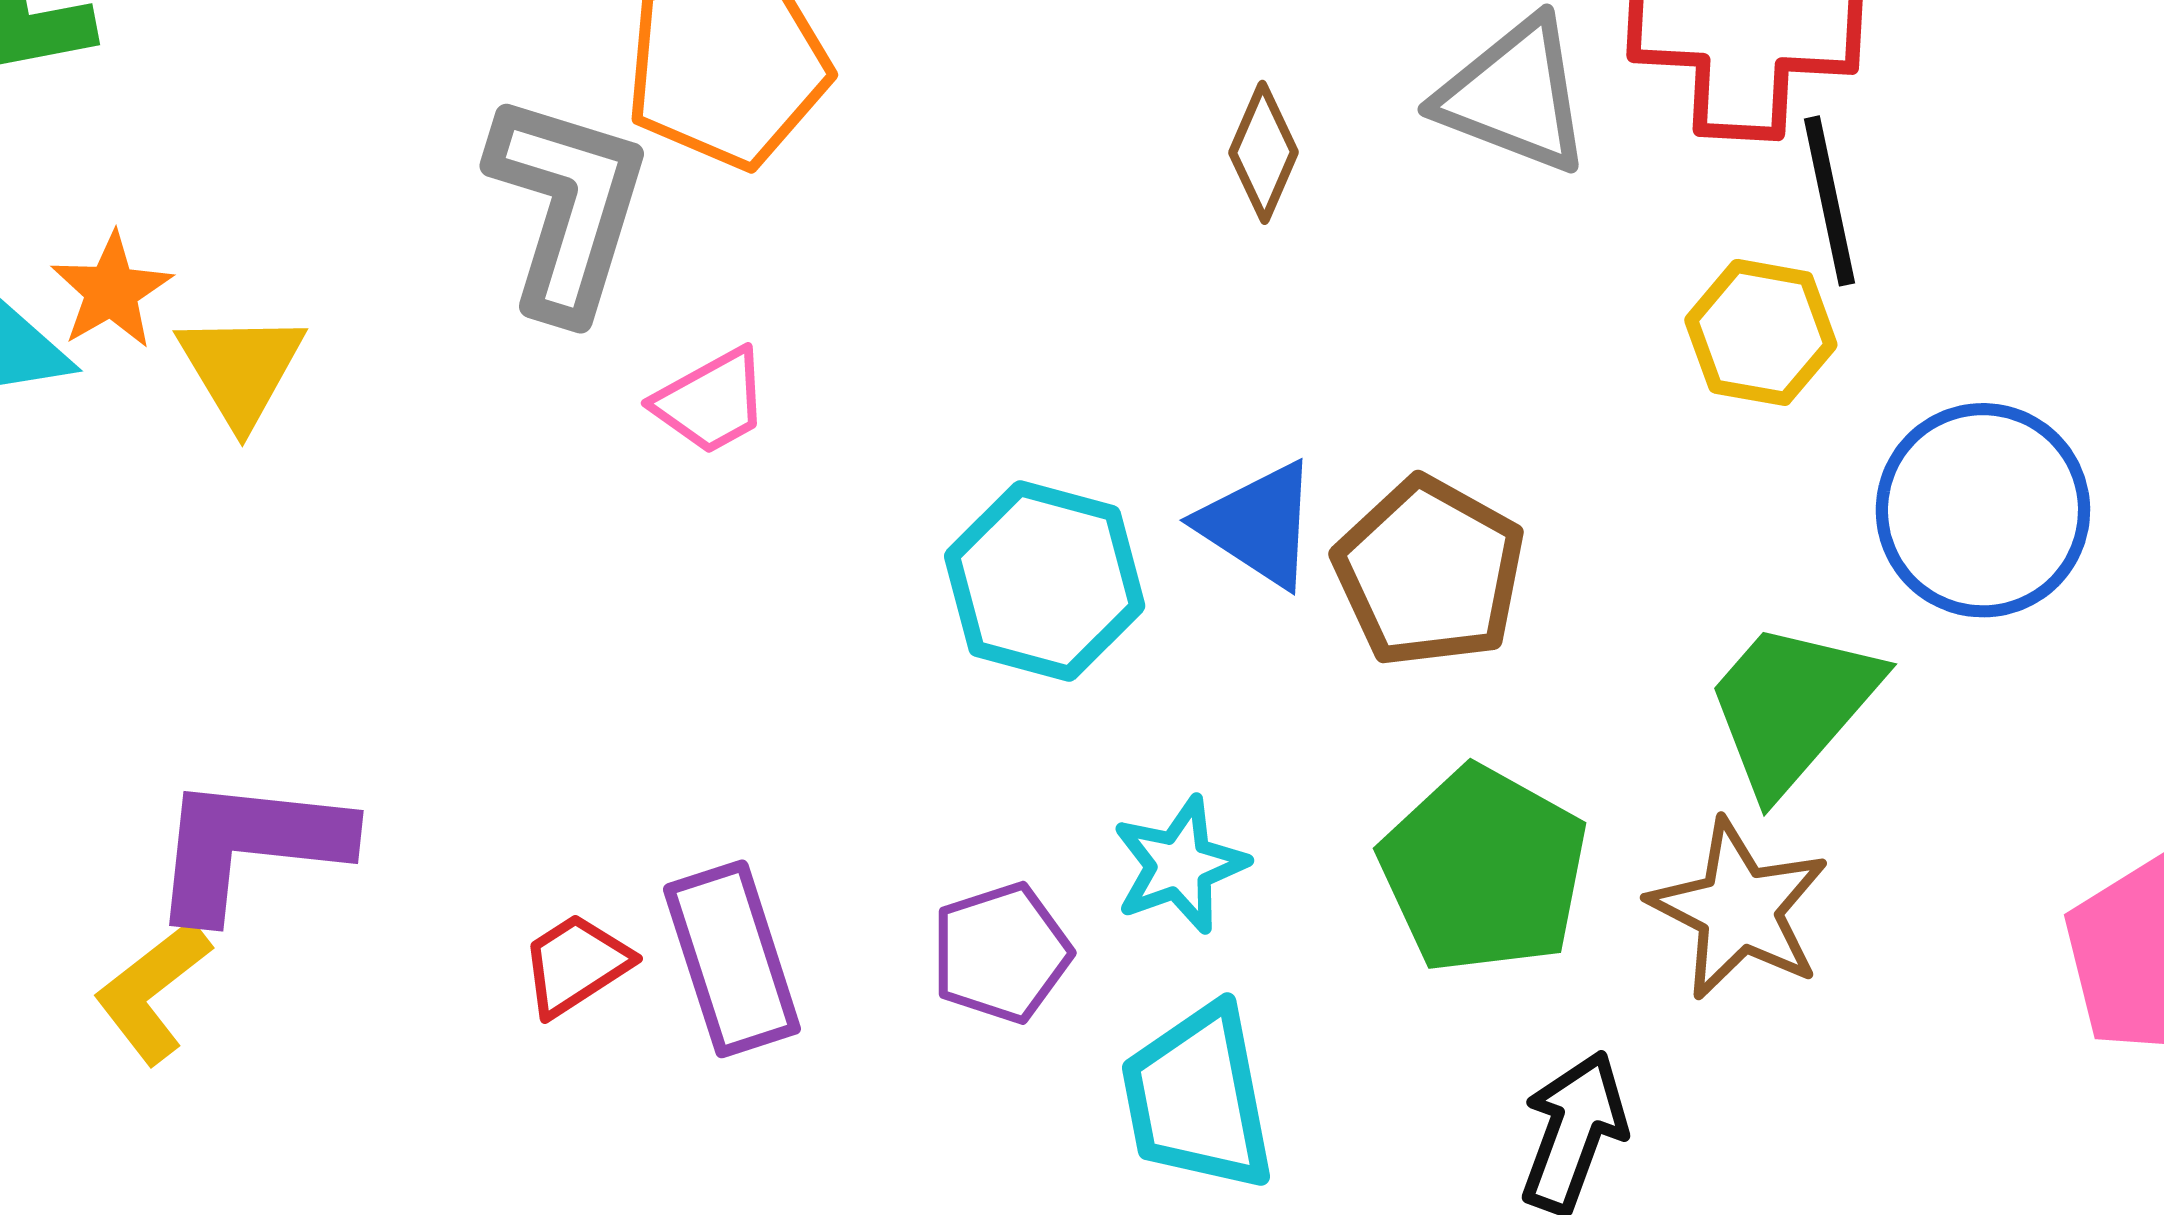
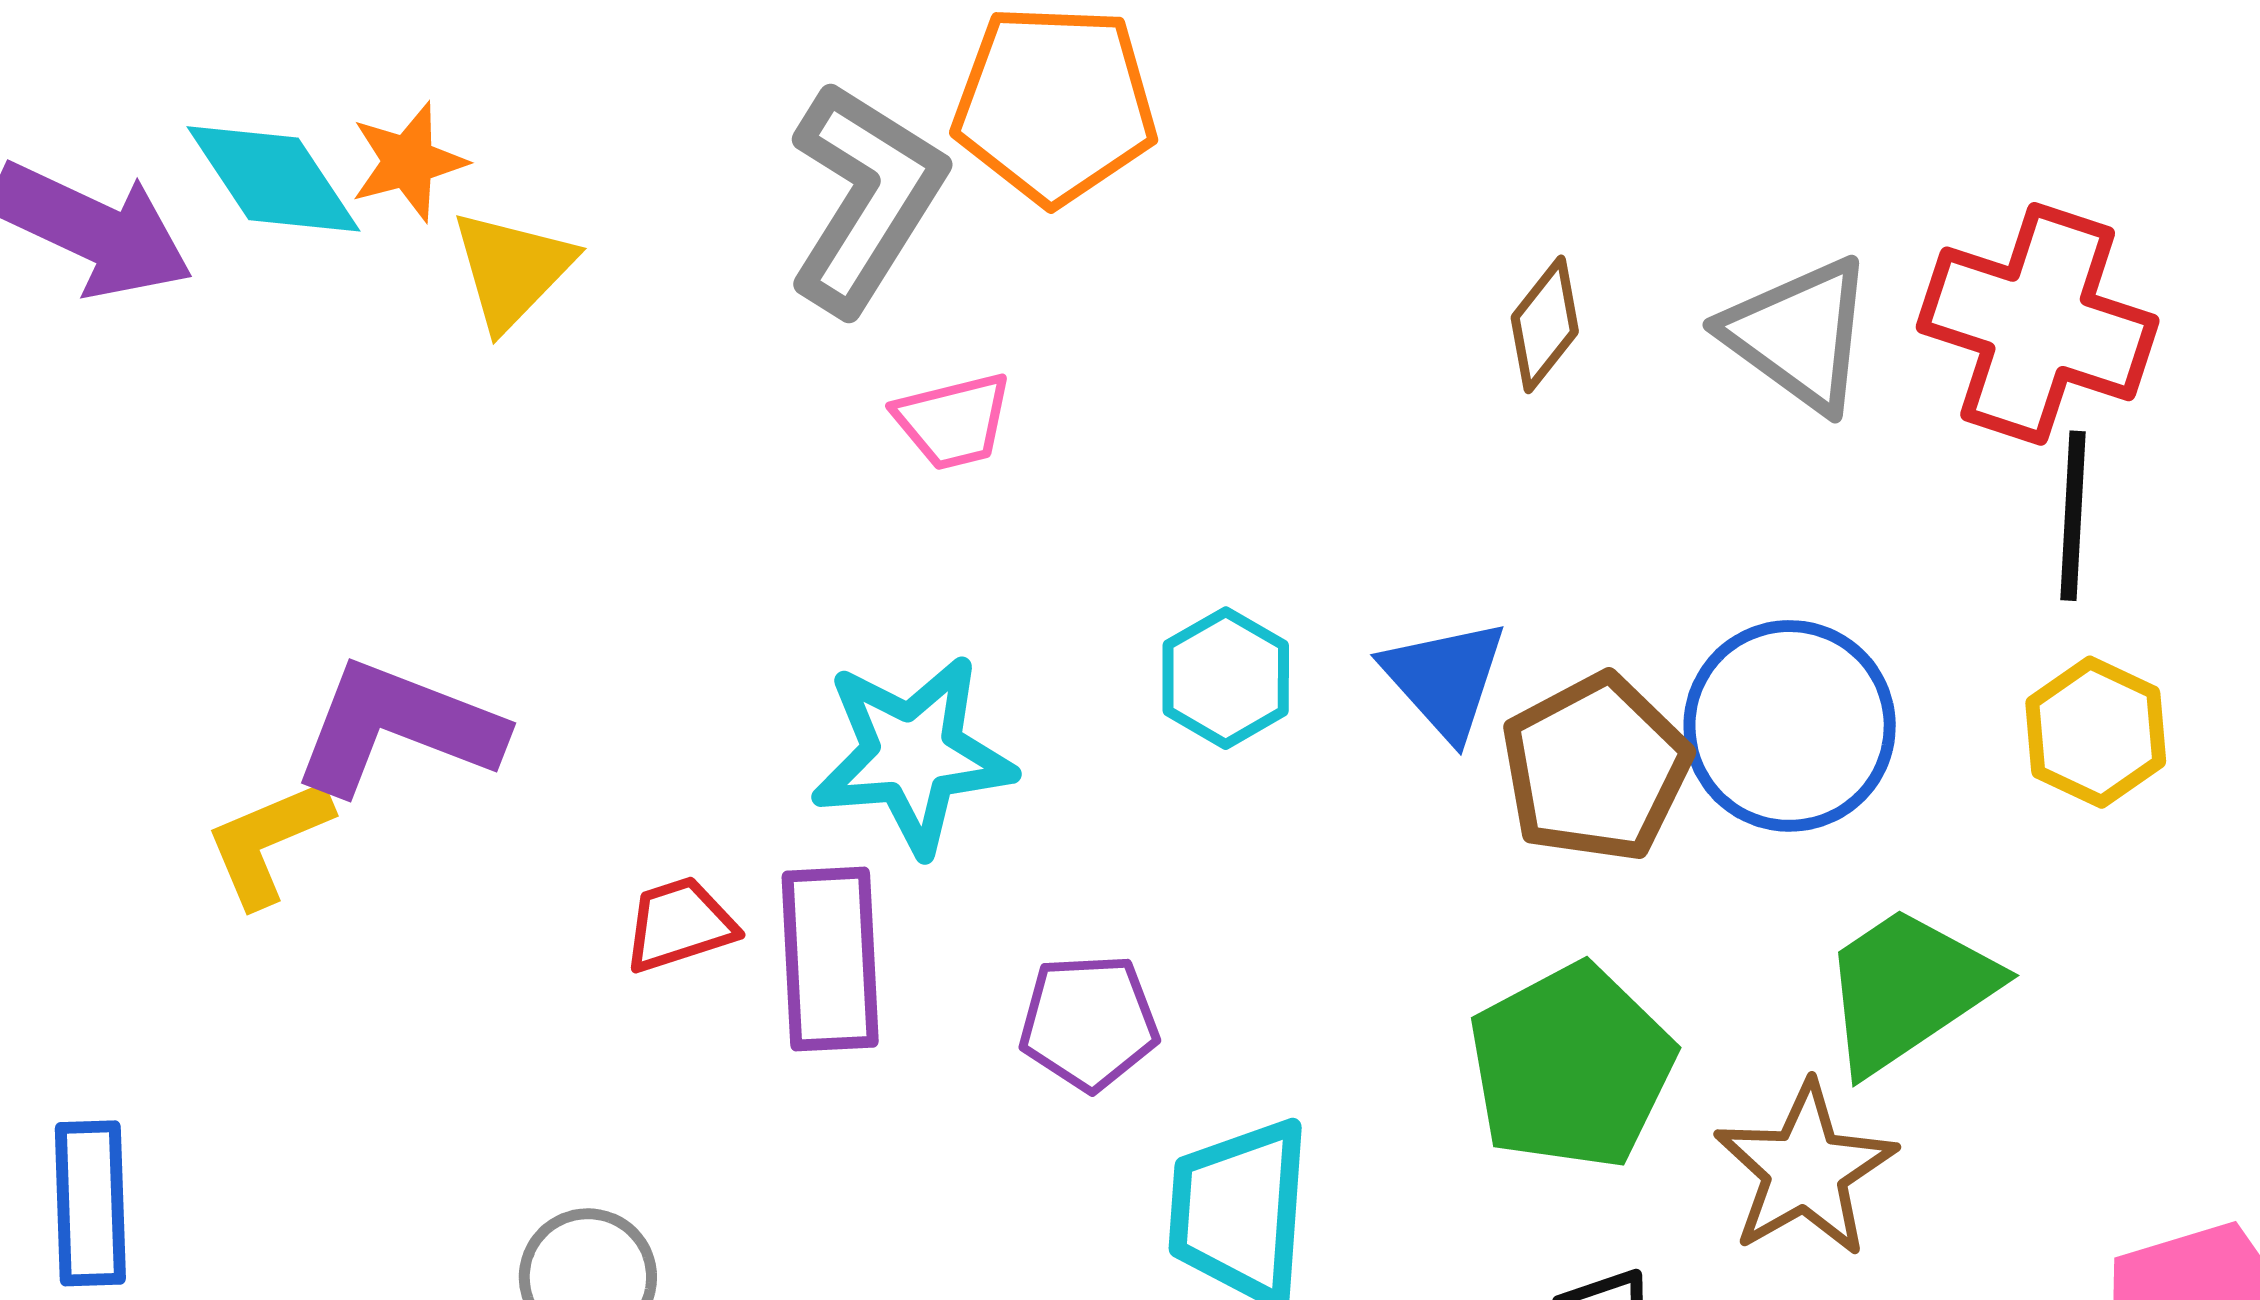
yellow hexagon: (1761, 332) -> (2096, 732), moved
blue circle: (1983, 510) -> (1790, 726), moved
cyan hexagon: (1045, 581) -> (1226, 678), size x0.7
cyan star: (1180, 865) -> (913, 755), moved, size x1.5

